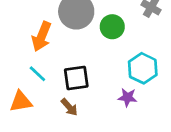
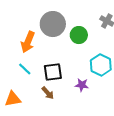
purple star: (127, 97) -> (82, 85), moved
orange triangle: (21, 102) -> (13, 99), moved

